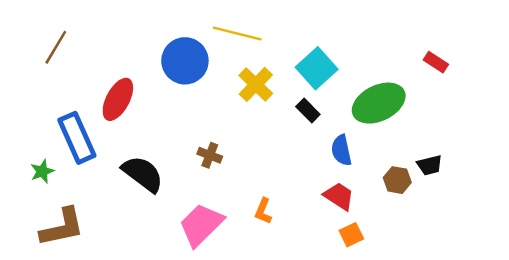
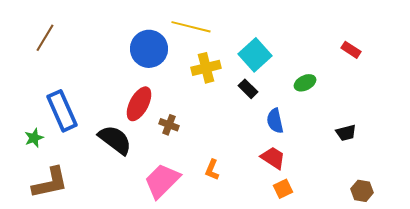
yellow cross: (256, 84) -> (206, 68), turned 32
red ellipse: (118, 99) -> (139, 104), moved
green ellipse: (379, 103) -> (305, 83), size x0.5
brown hexagon: (397, 180) -> (362, 191), moved

